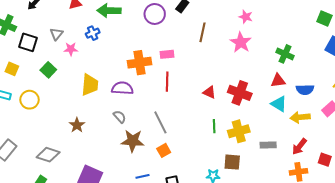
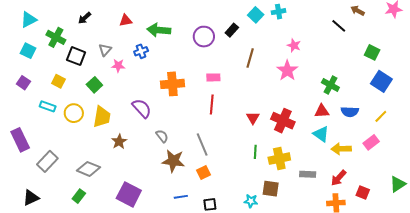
orange cross: (139, 63) -> (172, 84), moved
yellow trapezoid: (90, 85) -> (102, 117), moved
purple semicircle: (122, 88) -> (142, 108), moved, turned 40
blue semicircle: (305, 90) -> (350, 112), moved
red triangle: (209, 92) -> (253, 118), turned 32

